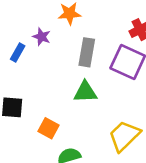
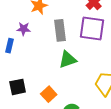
orange square: (49, 128) -> (49, 94), turned 35

